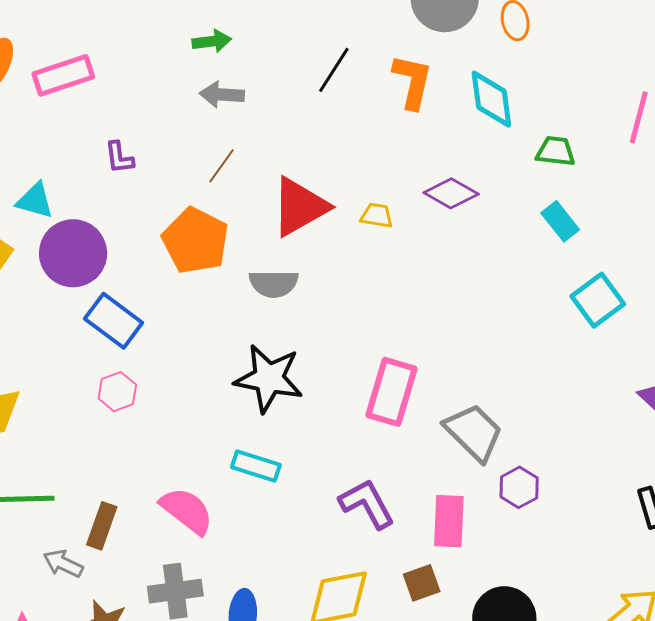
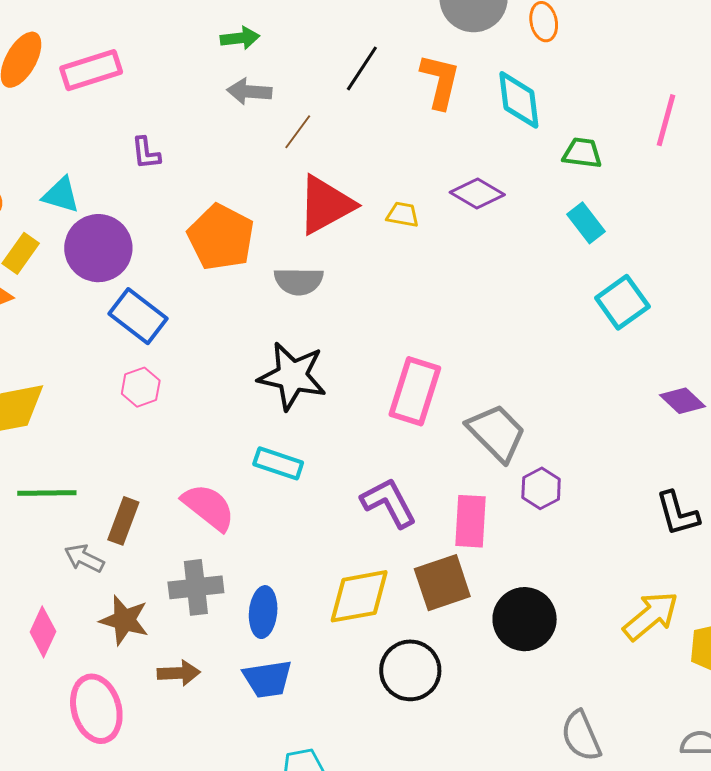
brown line: (221, 166) -> (298, 132), moved
brown square: (422, 583) -> (442, 583), size x1.5

